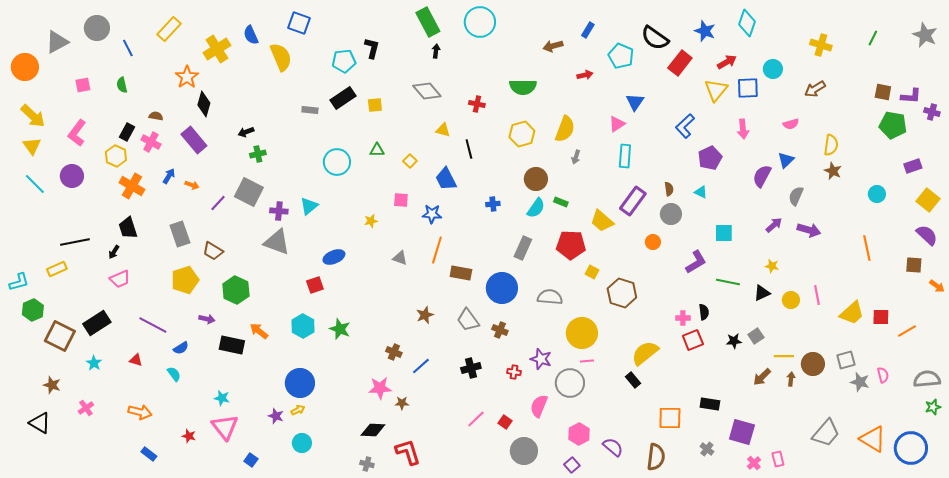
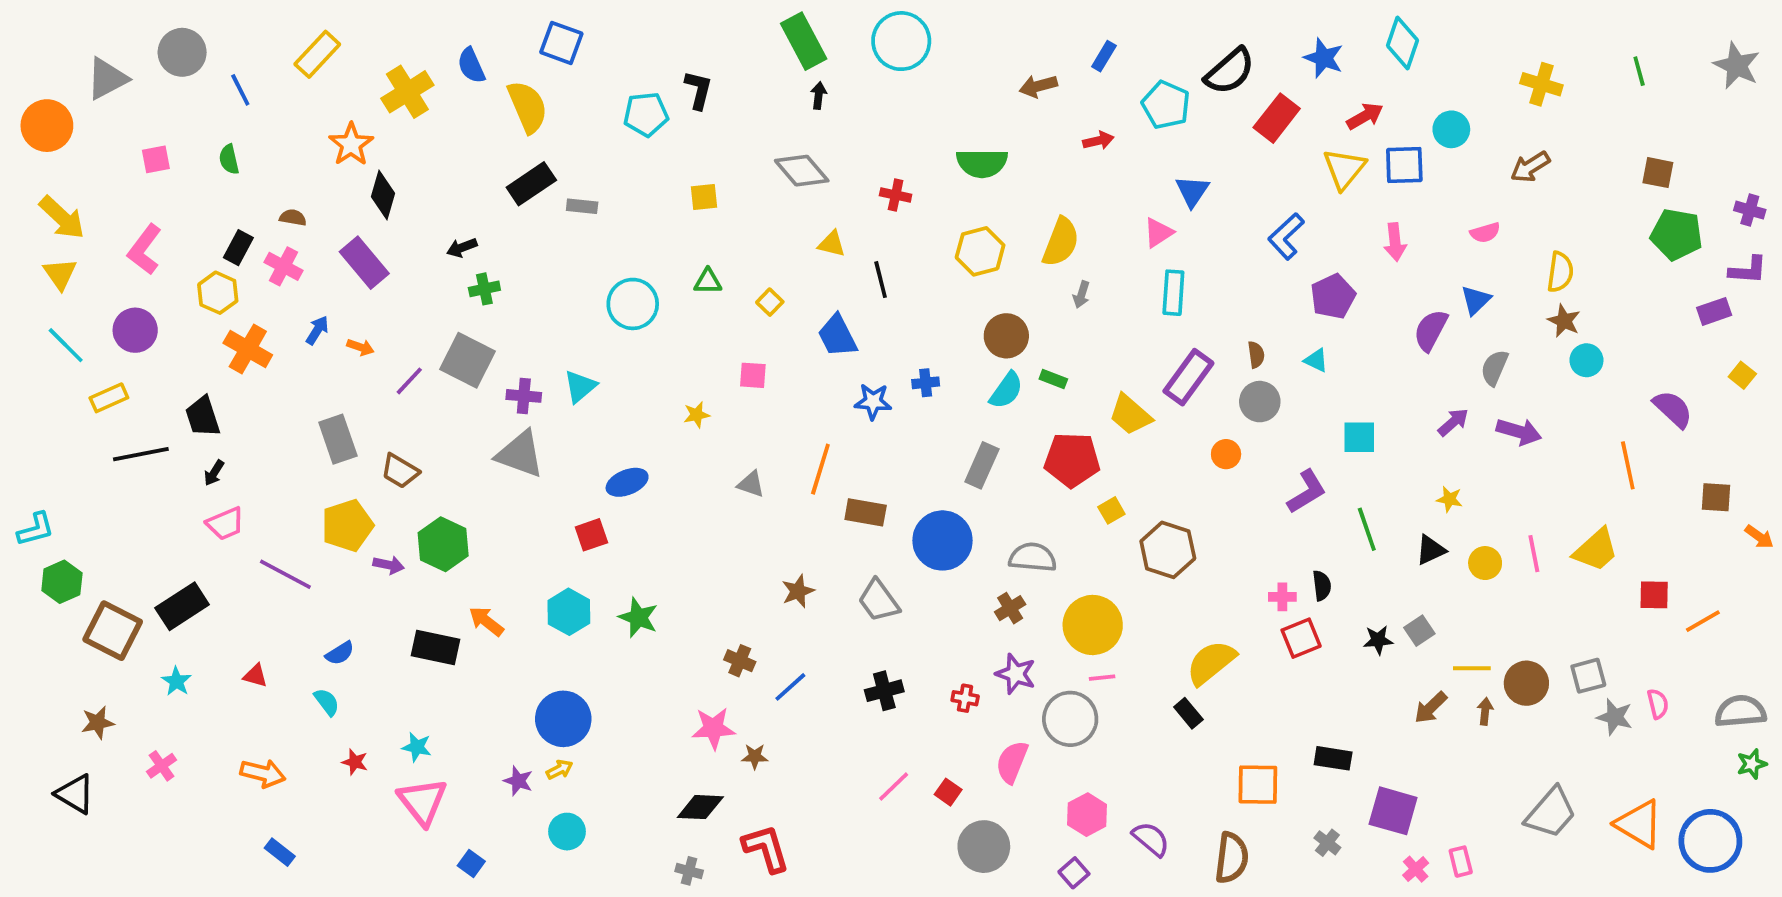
black semicircle: (655, 38) -> (1230, 71), turned -76
green line: (873, 38) -> (1639, 71), turned -42
purple L-shape: (911, 96) -> (1748, 270), moved
black rectangle: (343, 98) -> (531, 184), moved
cyan circle: (877, 194) -> (1586, 360), moved
yellow square: (928, 200) -> (1742, 375), size x0.6
blue star: (432, 214) -> (873, 402), moved
black trapezoid: (128, 228) -> (203, 417), moved
purple semicircle: (927, 235) -> (1673, 409), moved
yellow rectangle: (57, 269) -> (109, 398), moved
yellow square: (592, 272) -> (1111, 510), turned 32
green line: (728, 282) -> (1367, 529), turned 60
yellow trapezoid: (852, 313) -> (1596, 550), moved
purple arrow: (207, 319) -> (389, 565), moved
purple line: (153, 325) -> (285, 574), moved
brown cross: (500, 330) -> (1010, 608), moved, turned 35
brown star: (52, 385) -> (98, 723), turned -30
red star: (189, 436) -> (355, 762), moved

